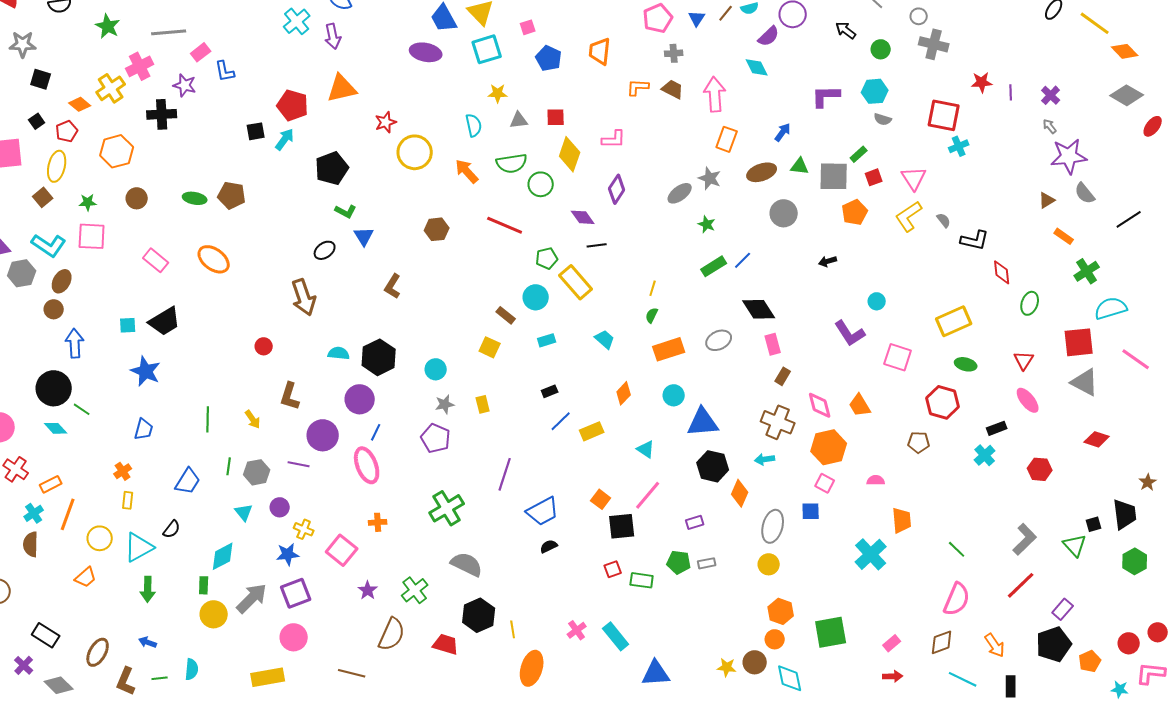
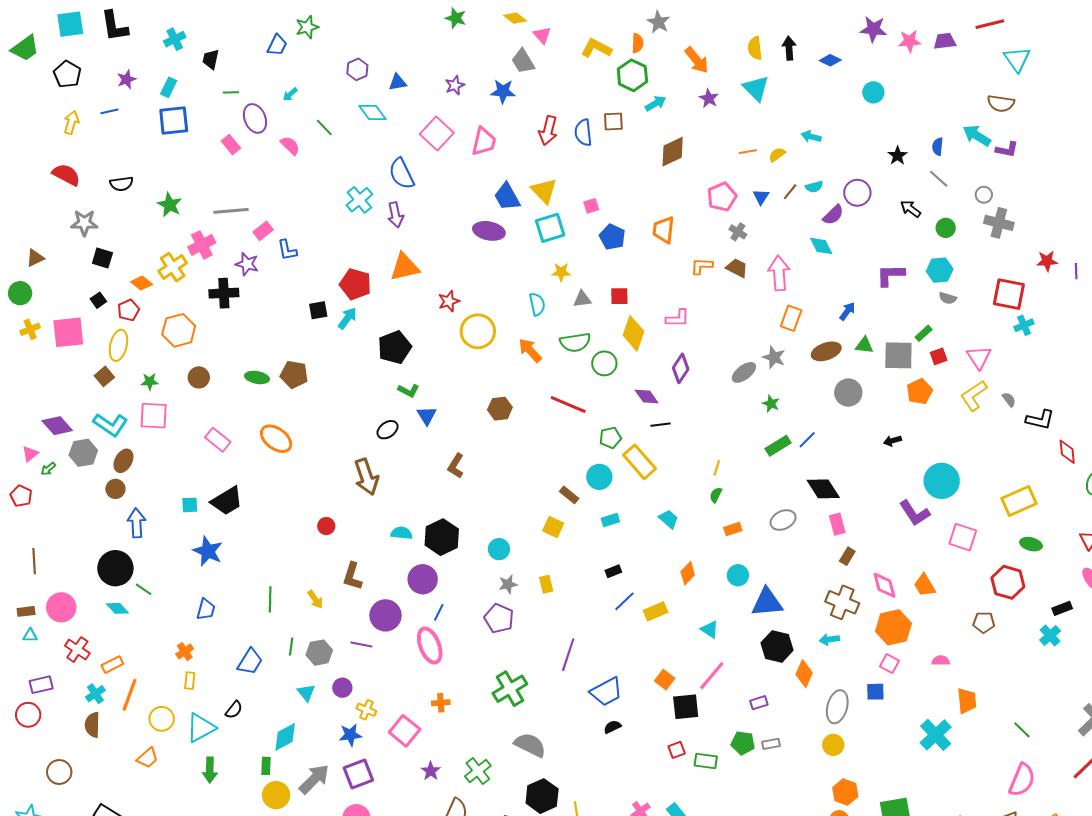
gray cross: (674, 53) -> (738, 232), turned 36
cyan circle: (877, 301) -> (942, 481), size x2.0
orange rectangle: (669, 349) -> (733, 529), size x0.6

